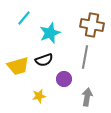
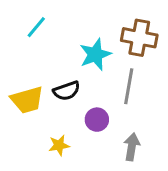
cyan star: (50, 33) -> (95, 54), moved

